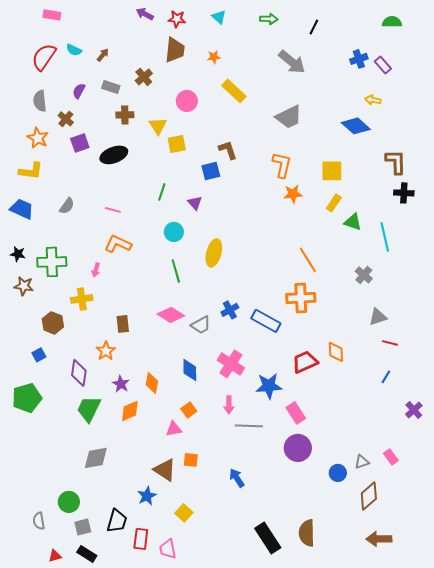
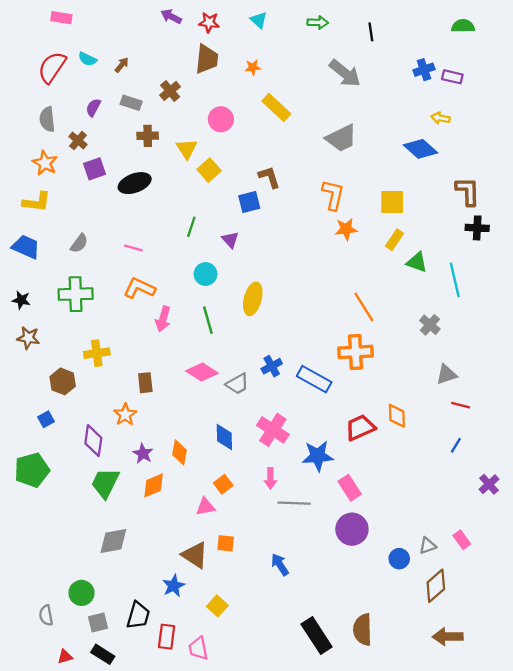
black line: (314, 27) -> (371, 32), turned -35
purple rectangle: (383, 65) -> (452, 77), turned -36
yellow square: (177, 144) -> (209, 170), turned -30
green cross: (52, 262) -> (76, 294), moved
pink arrow: (96, 270) -> (163, 319), moved, size x1.5

